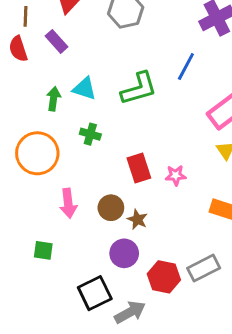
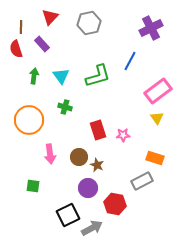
cyan triangle: (84, 89) -> (61, 76), turned 36
green arrow: (54, 99) -> (34, 76), moved
gray rectangle: (204, 268) -> (142, 181), moved

